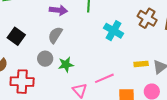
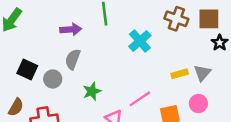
cyan cross: (113, 31) -> (140, 41), turned 30
gray circle: (45, 59) -> (53, 79), moved

